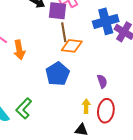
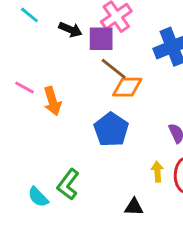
brown line: (64, 32) -> (114, 69), turned -36
black triangle: (81, 130) -> (134, 207), moved

